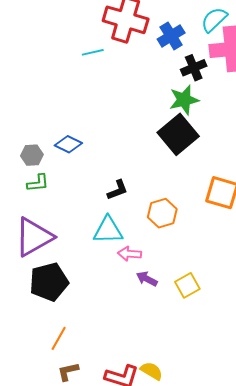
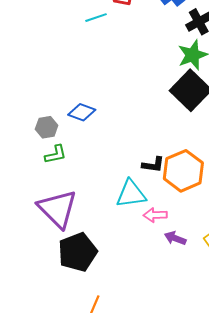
black L-shape: (118, 190) -> (153, 165), moved, turned 35
orange hexagon: (162, 213) -> (183, 171), size x1.4
purple triangle: (34, 237) -> (57, 209), turned -39

